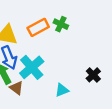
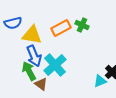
cyan triangle: (62, 90) -> (100, 81), moved

